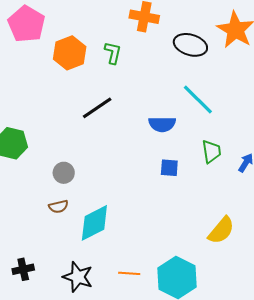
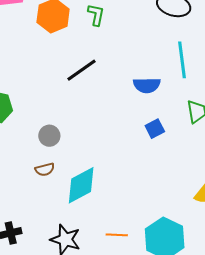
cyan line: (198, 99) -> (182, 60), turned 39
blue square: (169, 168) -> (155, 129), turned -30

